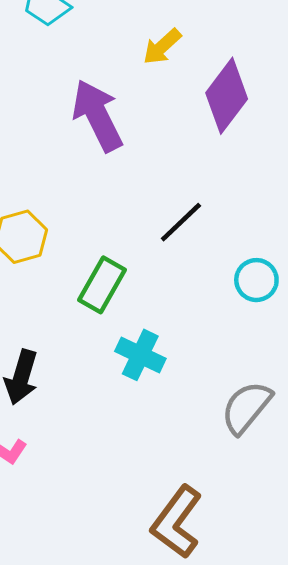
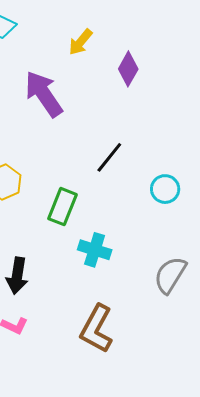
purple diamond: (227, 96) -> (128, 69), size x0.7
brown L-shape: (177, 522) -> (96, 329), moved

